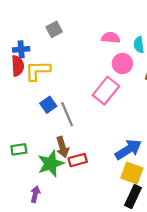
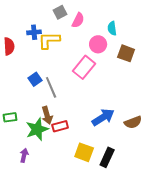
gray square: (54, 29) -> (60, 12), moved
pink semicircle: (111, 38) -> (78, 20), moved, turned 112
blue cross: (21, 49) -> (34, 32), moved
yellow L-shape: (38, 71) -> (49, 40), moved
yellow square: (132, 173) -> (84, 152), moved

